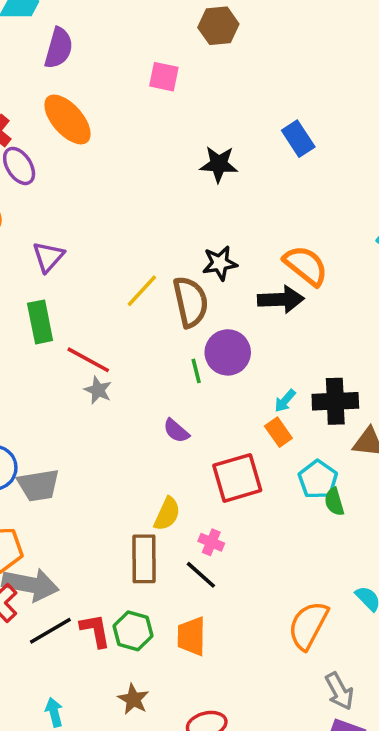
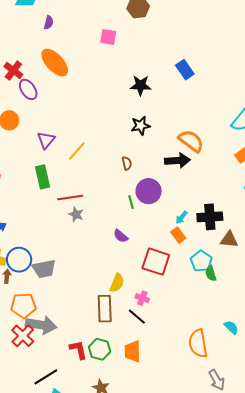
purple semicircle: (59, 48) -> (49, 22), size x0.6
black star: (220, 263) -> (141, 126), moved
yellow line: (142, 291) -> (77, 151), moved
brown semicircle: (191, 302) -> (127, 163), size x0.5
red line: (88, 360) -> (70, 197), turned -35
red square: (237, 478) -> (156, 262), turned 36
orange semicircle: (308, 625) -> (198, 343), turned -36
black line: (50, 631) -> (46, 377), moved

